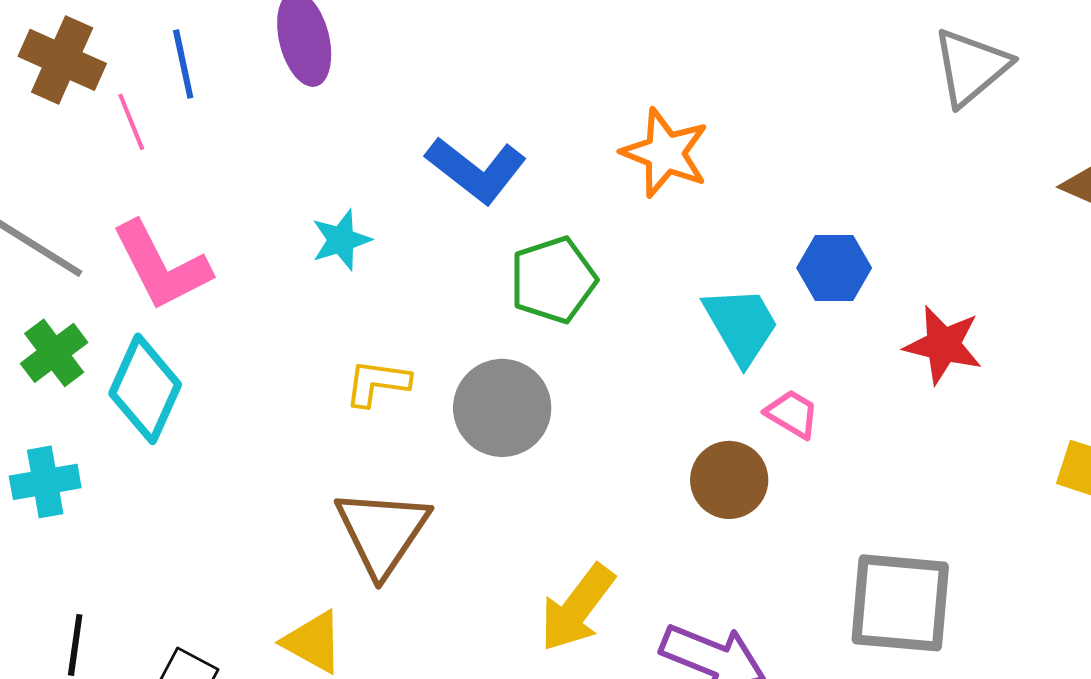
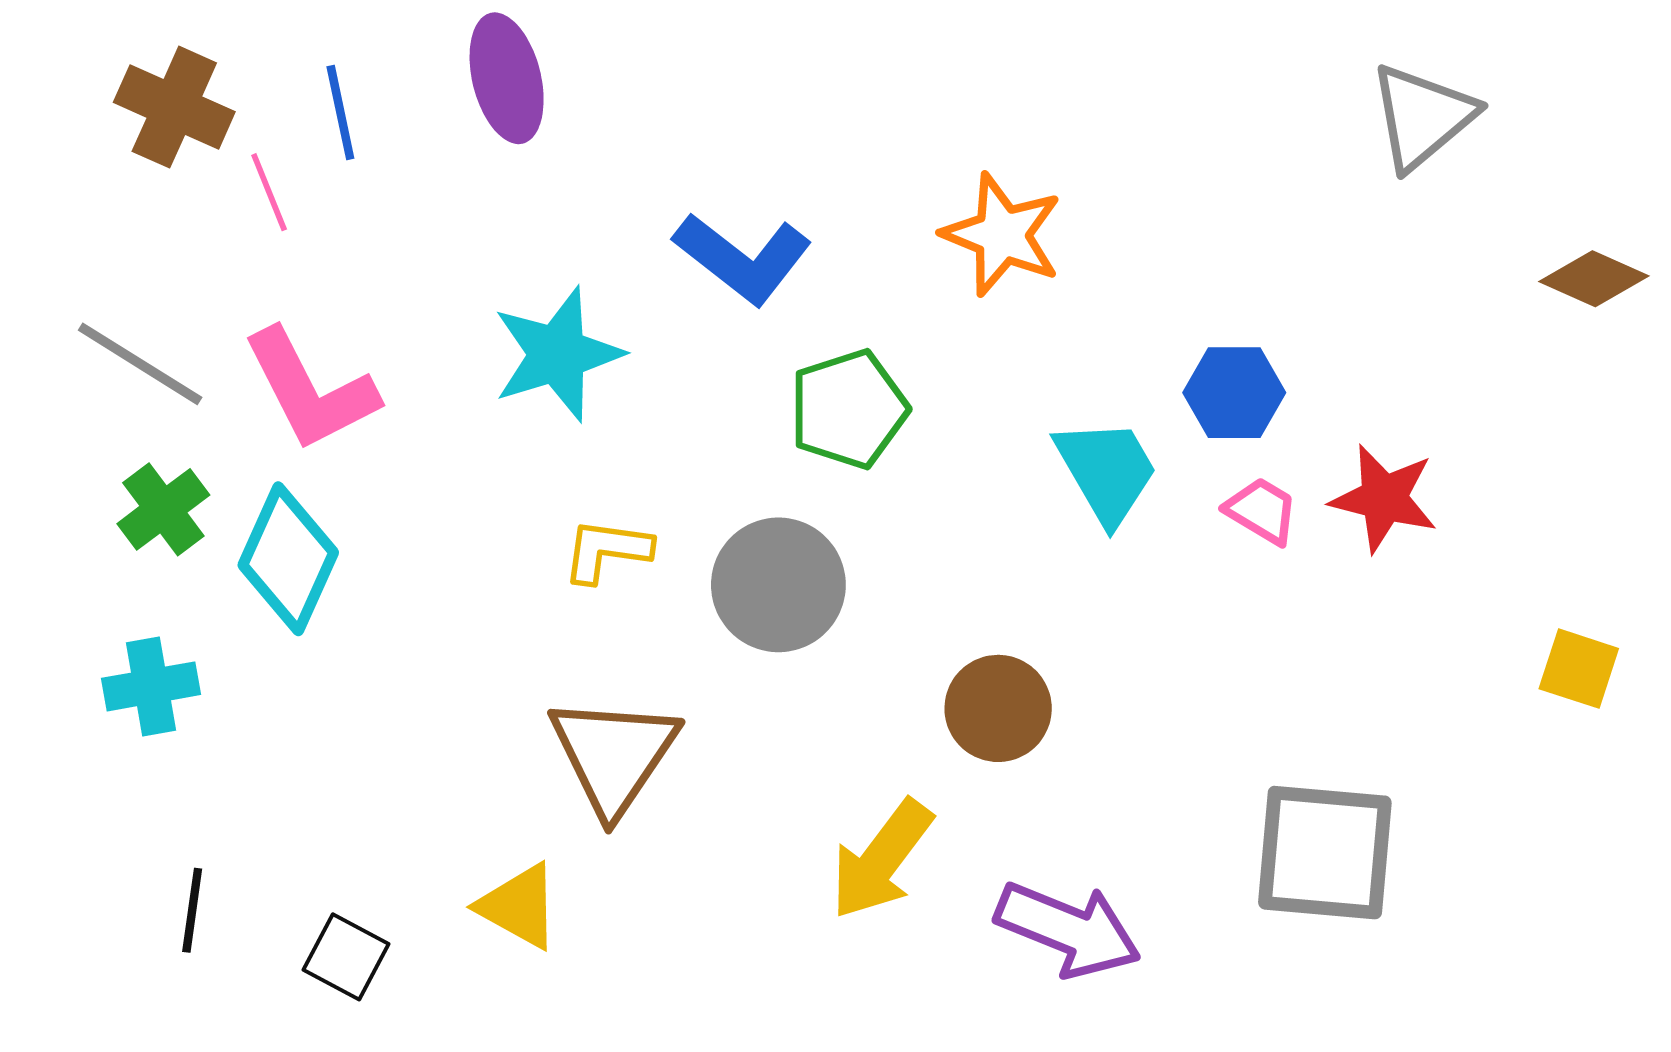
cyan star: (341, 240) -> (557, 354), size x1.6
pink trapezoid: (792, 414) -> (1262, 511), moved
brown circle: (729, 480) -> (998, 708), moved

